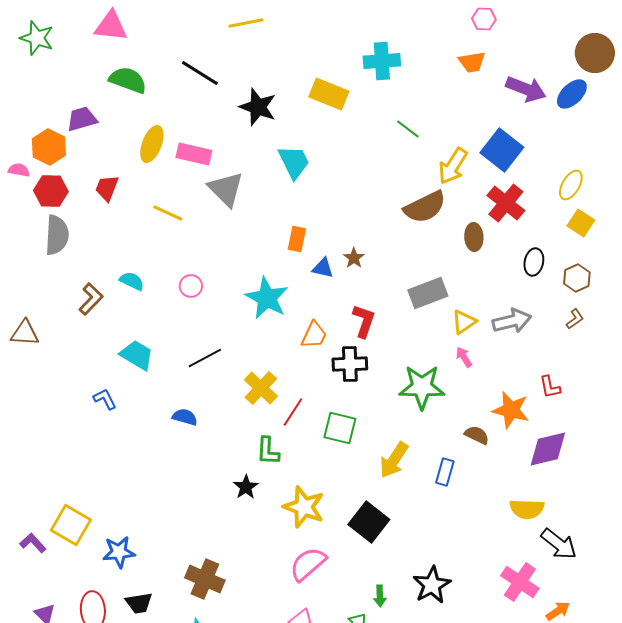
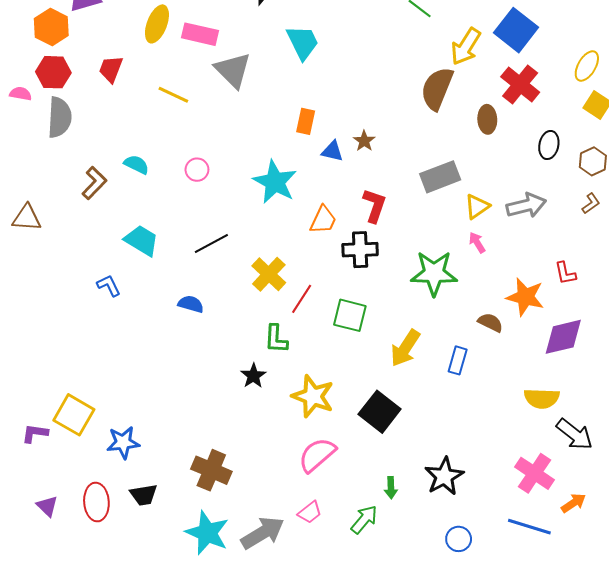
pink semicircle: (19, 170) -> (21, 94), moved
brown semicircle: (425, 207) -> (437, 89), turned 138
purple L-shape: (33, 543) -> (35, 433), turned -40

